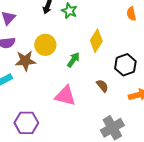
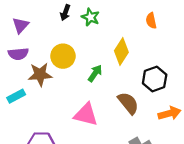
orange semicircle: (131, 14) -> (151, 21), moved
brown semicircle: (102, 86) -> (128, 103), size x1.5

